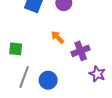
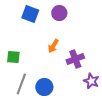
orange arrow: (58, 37) -> (53, 46), turned -104

